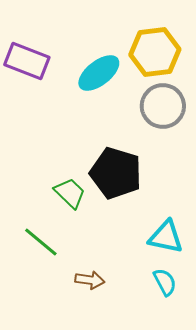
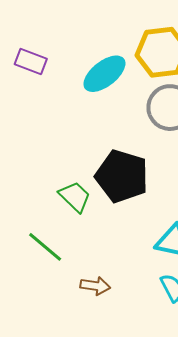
purple rectangle: (27, 61) -> (31, 61), size x0.7

